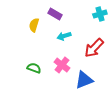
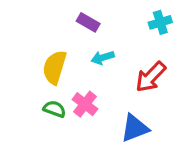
yellow semicircle: (34, 25) -> (55, 67), moved, size x1.5
pink cross: (62, 65) -> (85, 104), moved

